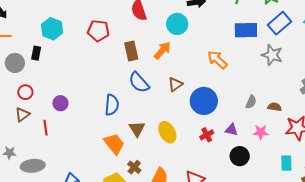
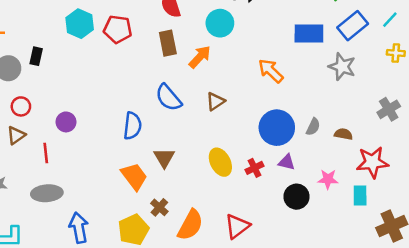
cyan hexagon: (52, 29) -> (80, 24), moved
brown rectangle: (131, 51) -> (168, 43), moved
blue circle: (204, 101) -> (277, 128), moved
yellow ellipse: (167, 132) -> (220, 162), moved
pink star: (261, 132) -> (328, 179), moved
cyan rectangle: (286, 163) -> (360, 195), moved
gray ellipse: (33, 166) -> (47, 193), moved

